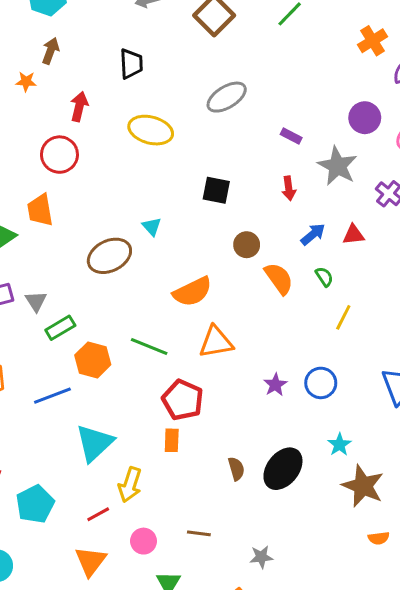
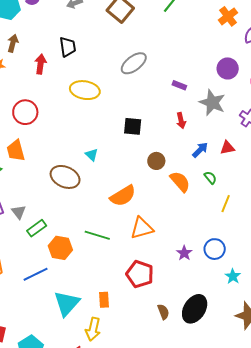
red arrow: (79, 107) -> (40, 64), moved
brown ellipse: (109, 256) -> (65, 177), turned 56
red pentagon: (183, 400) -> (140, 274), moved
orange rectangle: (172, 440) -> (104, 300), moved
cyan star: (339, 445) -> (233, 276), moved

